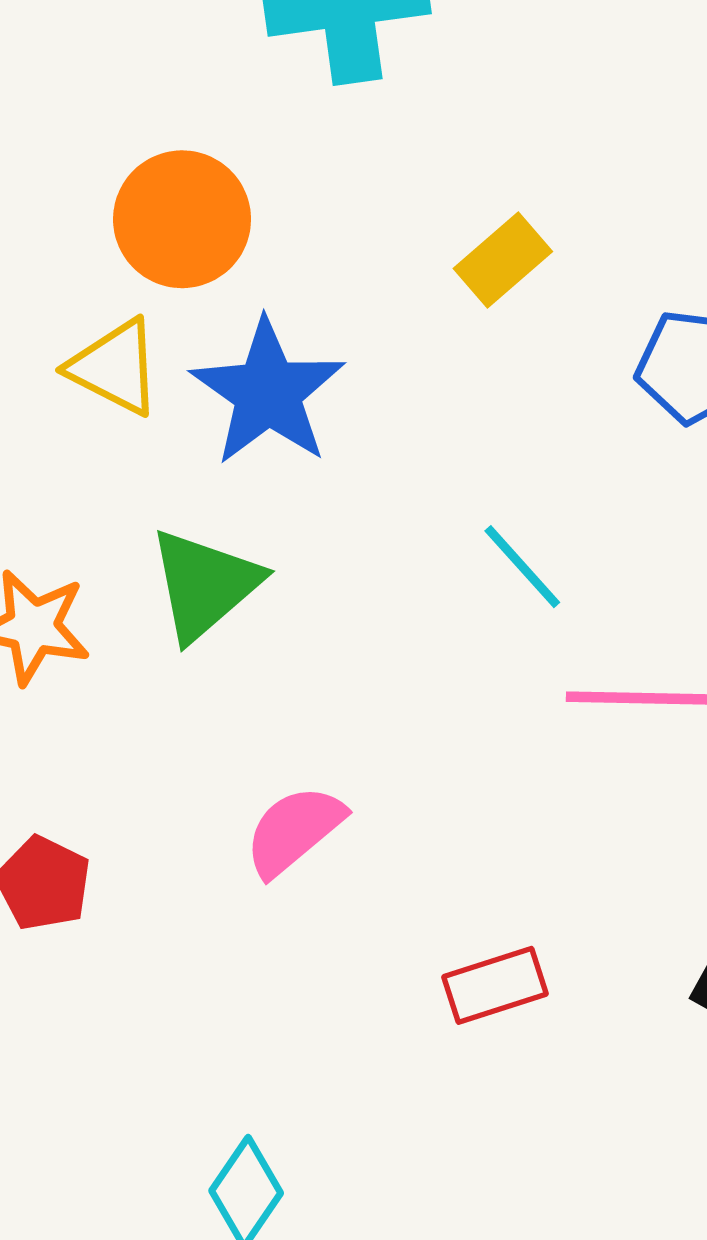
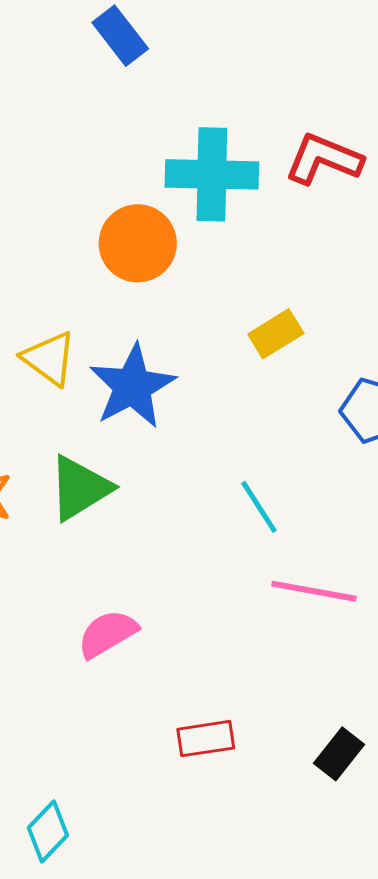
orange circle: (182, 219) -> (138, 243), moved

